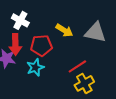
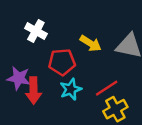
red arrow: (15, 44) -> (33, 91), moved
cyan star: (35, 67) -> (71, 89), moved

